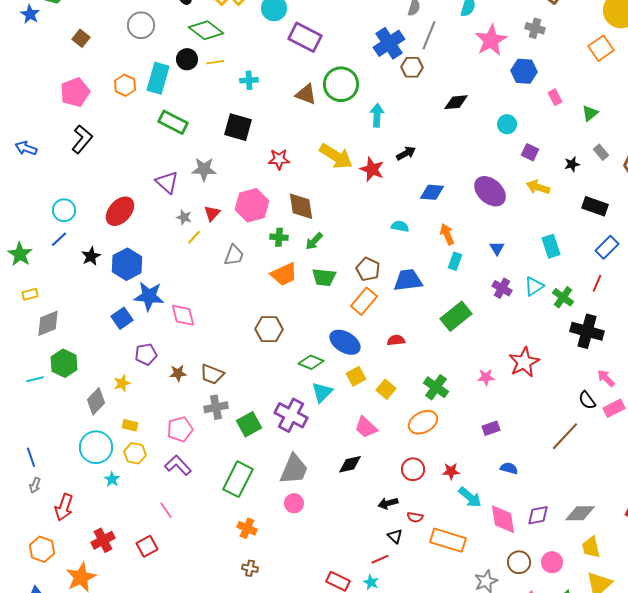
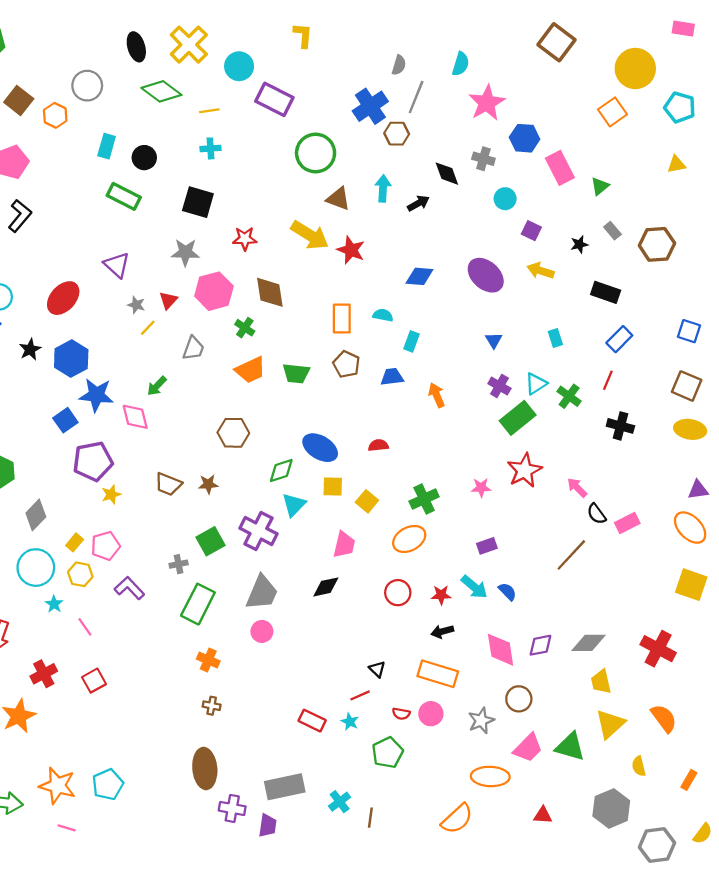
gray cross: (535, 28) -> (483, 159), moved
brown square: (81, 38) -> (19, 100), size x1.4
black circle: (187, 59) -> (144, 158), moved
yellow line: (215, 62) -> (209, 111), moved
cyan rectangle: (158, 78) -> (107, 146), size x0.7
orange hexagon: (125, 85) -> (55, 115), moved
brown triangle: (306, 94) -> (338, 199), moved
pink rectangle: (555, 97) -> (560, 168), size x1.8
black diamond: (456, 102) -> (447, 174), turned 75
cyan arrow: (377, 115) -> (383, 188), moved
black arrow: (406, 153) -> (418, 203), moved
gray star: (204, 169) -> (185, 252), moved
orange arrow: (447, 234) -> (437, 395), moved
green cross: (279, 237) -> (245, 328), turned 30
green arrow: (314, 241) -> (157, 386), moved
cyan rectangle: (551, 246) -> (555, 338), size x0.7
cyan rectangle: (455, 261) -> (411, 341), moved
blue trapezoid: (408, 280) -> (392, 377), size x0.7
orange rectangle: (364, 301) -> (342, 319), moved, turned -40
green rectangle: (456, 316) -> (518, 418), moved
black cross: (587, 331) -> (620, 426), moved, size x0.7
purple pentagon: (146, 354) -> (93, 461), size x1.6
green diamond: (311, 362) -> (281, 470), turned -40
brown star: (178, 373) -> (208, 484), moved
yellow square: (356, 376) -> (333, 486), turned 30
pink arrow: (606, 378) -> (577, 488), moved
yellow star: (122, 383) -> (111, 494), moved
green cross: (436, 387) -> (424, 499), turned 30
gray cross: (216, 407) -> (179, 564), moved, size x0.7
yellow rectangle: (130, 425) -> (75, 542), turned -63
pink trapezoid: (366, 427) -> (344, 545), turned -120
pink pentagon: (180, 429) -> (105, 546), moved
blue semicircle: (509, 468) -> (507, 591), turned 30
cyan arrow: (470, 497) -> (474, 587), moved
black arrow: (388, 503) -> (442, 631), moved
pink line: (166, 510) -> (85, 627), moved
red semicircle: (415, 517) -> (401, 714), moved
pink circle: (552, 562) -> (431, 714), moved

